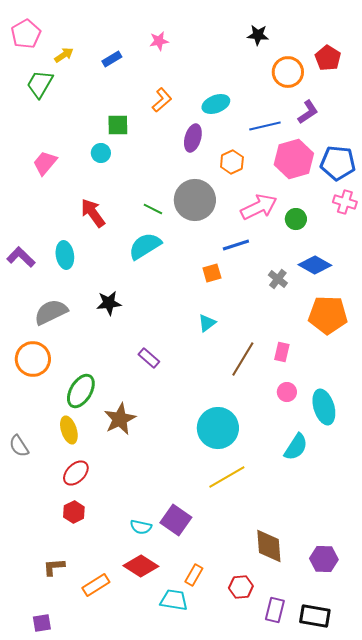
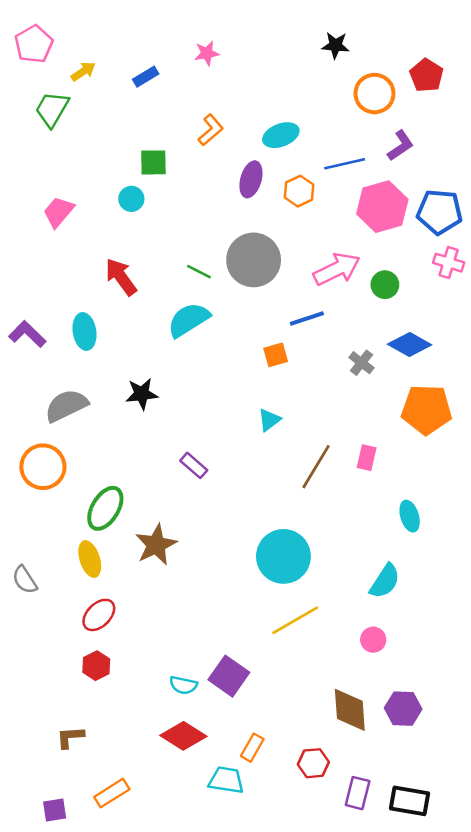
orange hexagon: (232, 162) -> (299, 191), moved
pink circle: (287, 392) -> (373, 640), moved
cyan ellipse: (324, 407) -> (410, 516), moved, size x0.7
purple hexagon: (324, 559) -> (403, 709), moved
orange rectangle: (96, 585) -> (112, 793), moved

